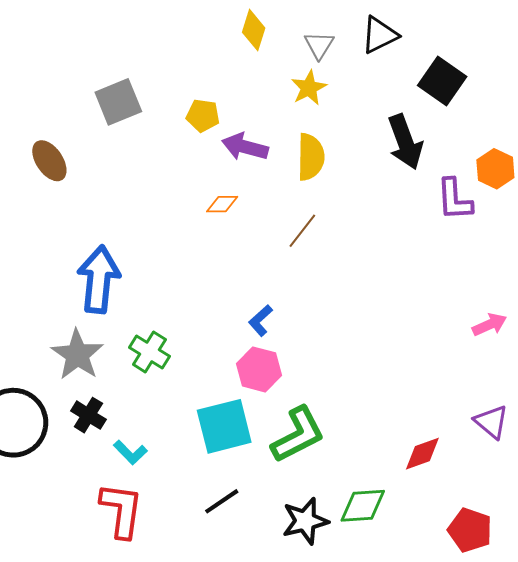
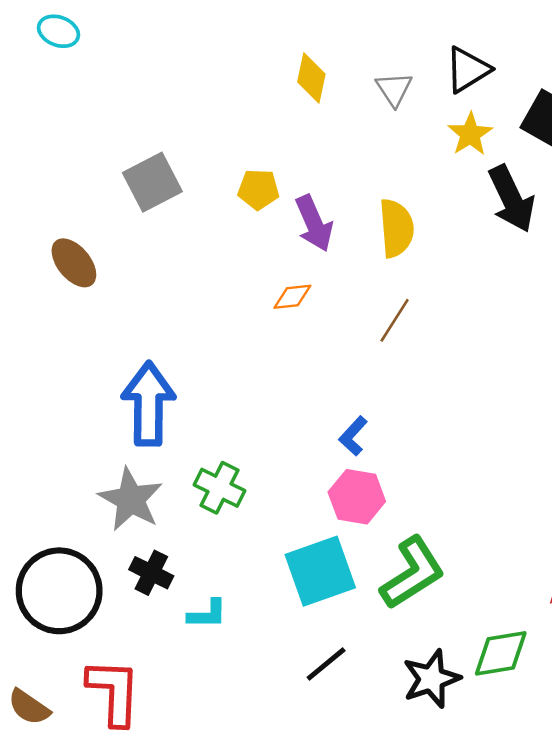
yellow star: (309, 88) -> (470, 134), moved
purple arrow: (245, 147) -> (314, 223), turned -123
cyan L-shape: (130, 452) -> (207, 614), turned -40
red L-shape: (121, 510) -> (114, 692), moved

